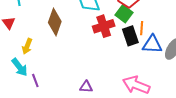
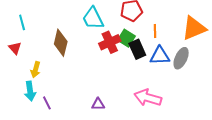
green square: (124, 14) -> (126, 38), moved
orange line: (142, 28) -> (155, 31), moved
cyan arrow: (20, 67) -> (30, 91), turned 36

